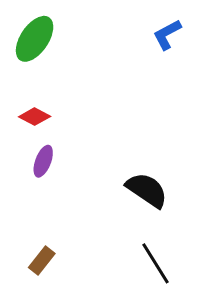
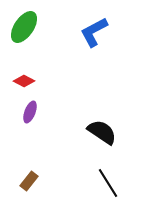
blue L-shape: (167, 34) -> (94, 32), moved, size x1.4

